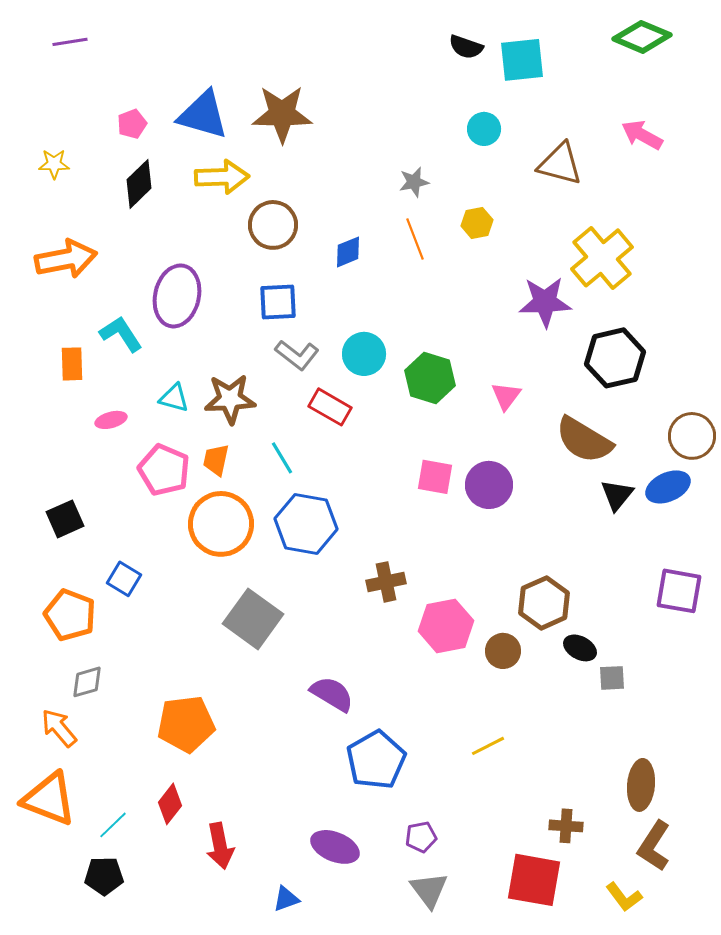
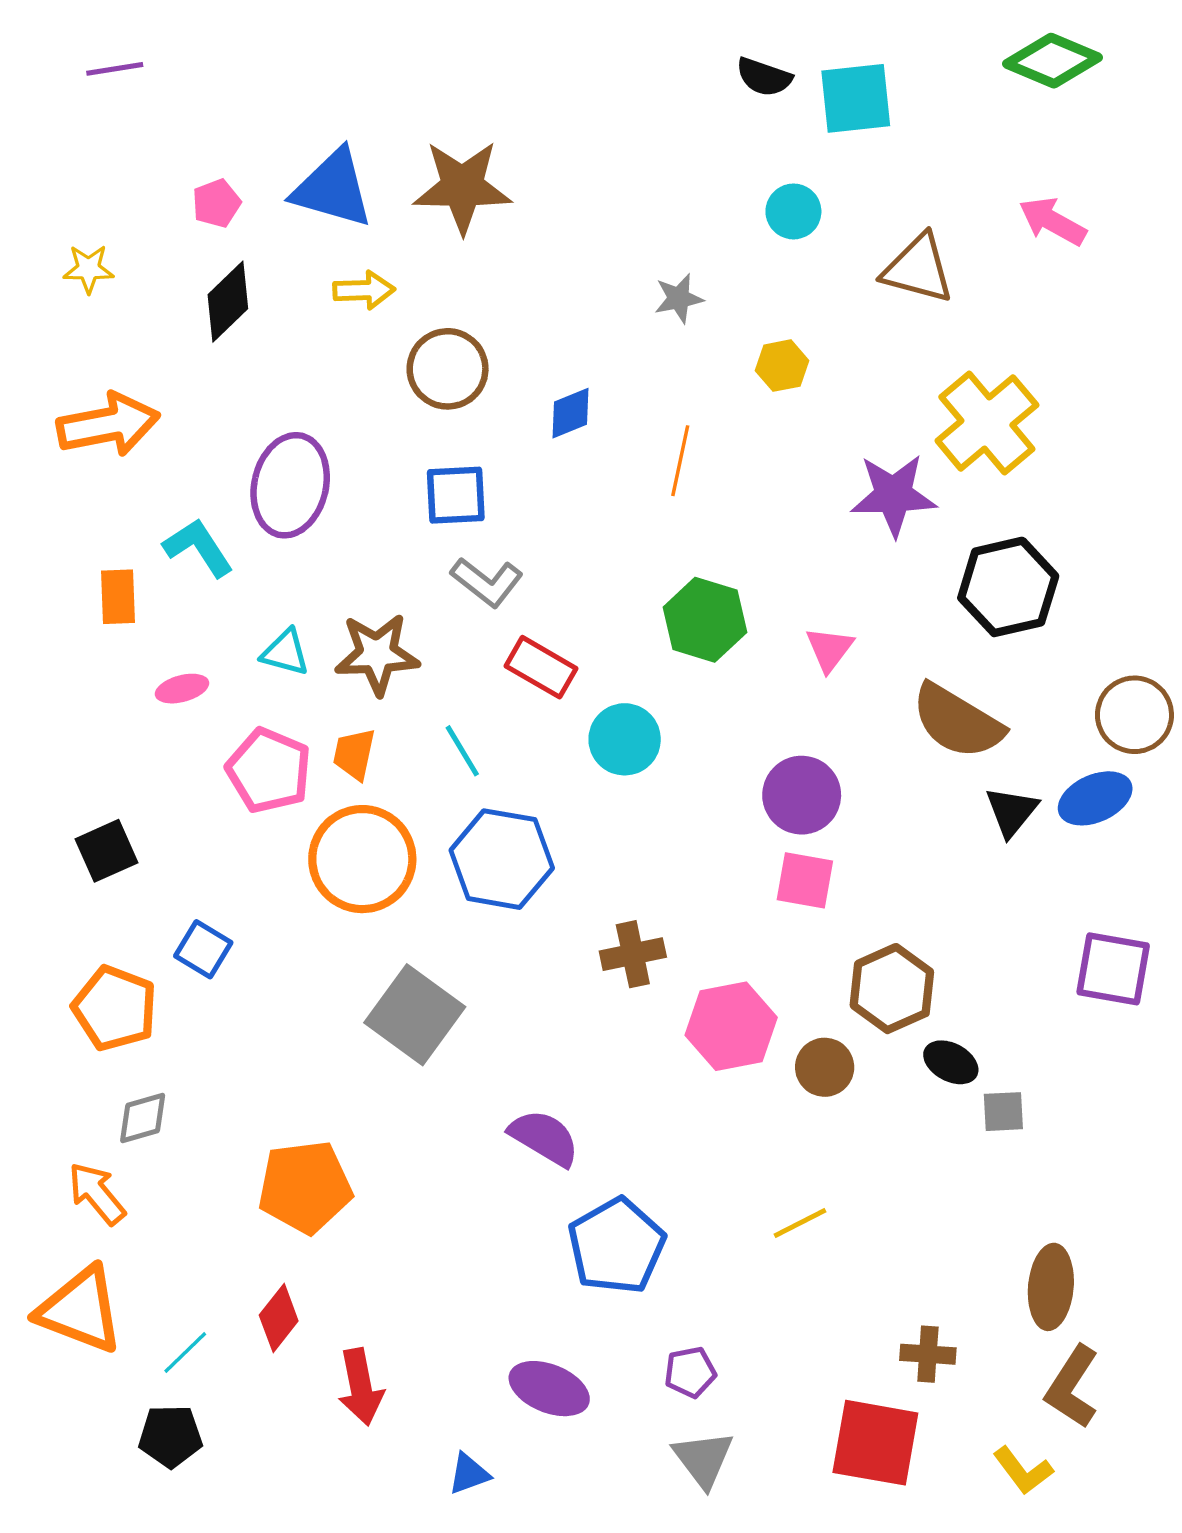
yellow arrow: (222, 177) -> (364, 290), size x0.7
orange line: (415, 239) -> (680, 461), moved, turned 33
cyan circle: (364, 354) -> (625, 739), moved
pink square: (435, 477) -> (805, 880), moved

